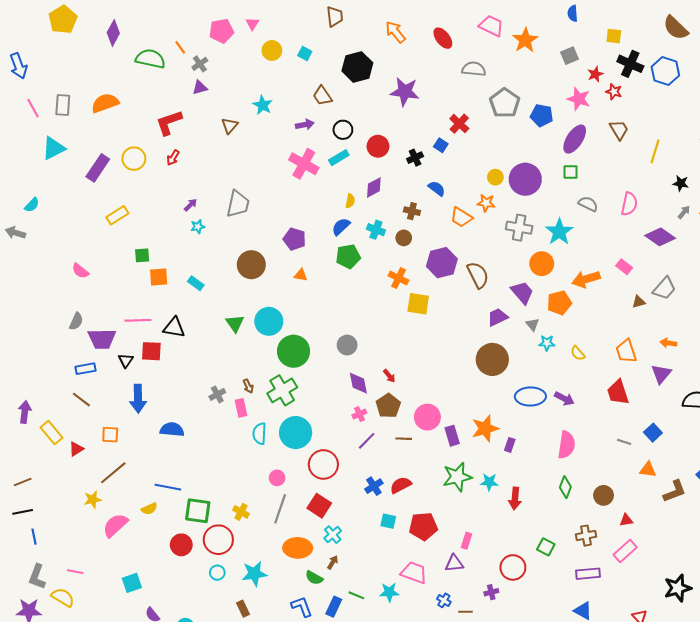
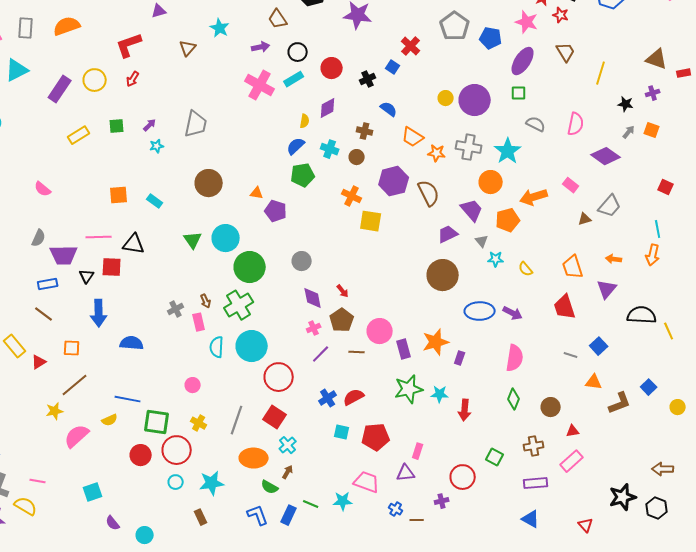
orange star: (486, 203) -> (437, 153), moved
purple pentagon: (295, 239) -> (276, 211), moved
green square: (142, 255) -> (117, 126), moved
pink circle: (277, 478) -> (193, 385), moved

